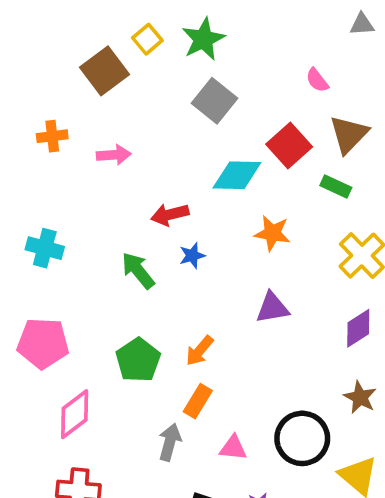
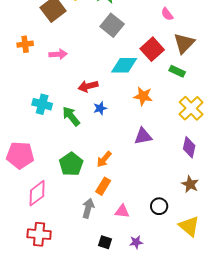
cyan cross: (45, 248) -> (42, 104), moved
purple diamond: (358, 328) -> (189, 147), turned -45
black circle: (302, 438) -> (159, 206), size x0.6

